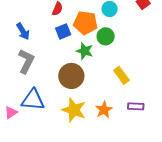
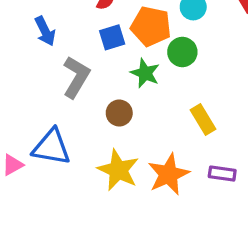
gray L-shape: (26, 61) -> (76, 77), moved
brown circle: (71, 76) -> (119, 113), size x0.6
orange star: (104, 110) -> (168, 174), size x1.4

